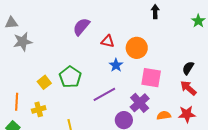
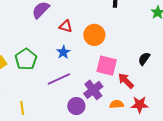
blue star: (116, 65) -> (63, 52), moved
red arrow: (188, 88) -> (126, 81), moved

